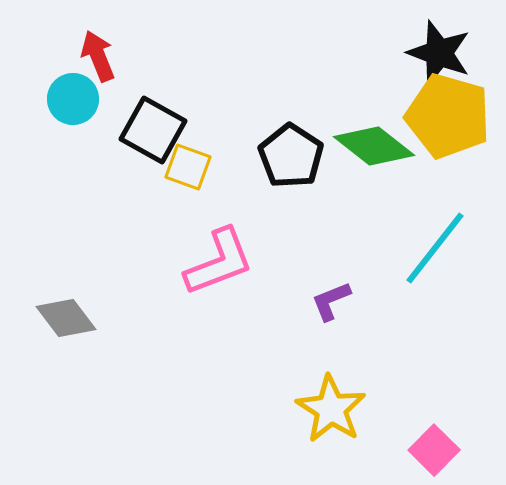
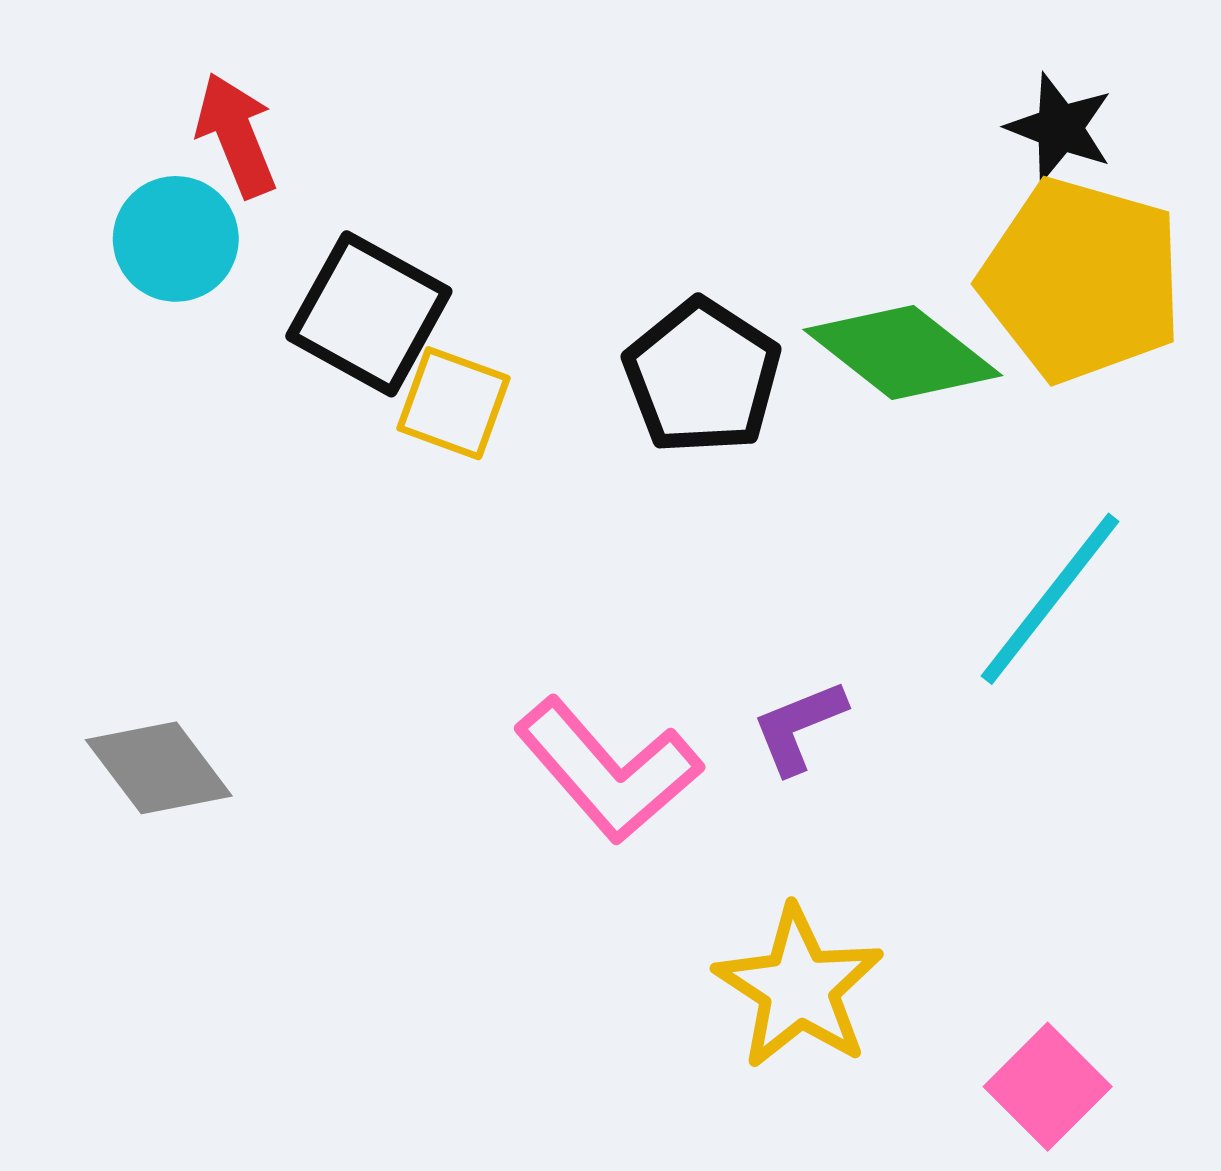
black star: (439, 53) -> (1060, 128), size x0.7
pink L-shape: (219, 262) -> (608, 770), moved, turned 70

